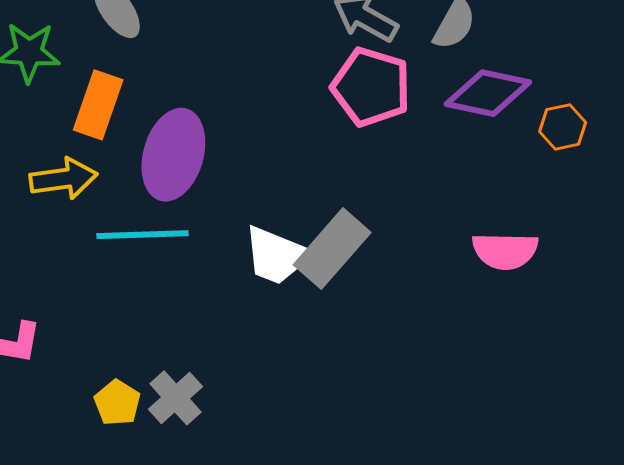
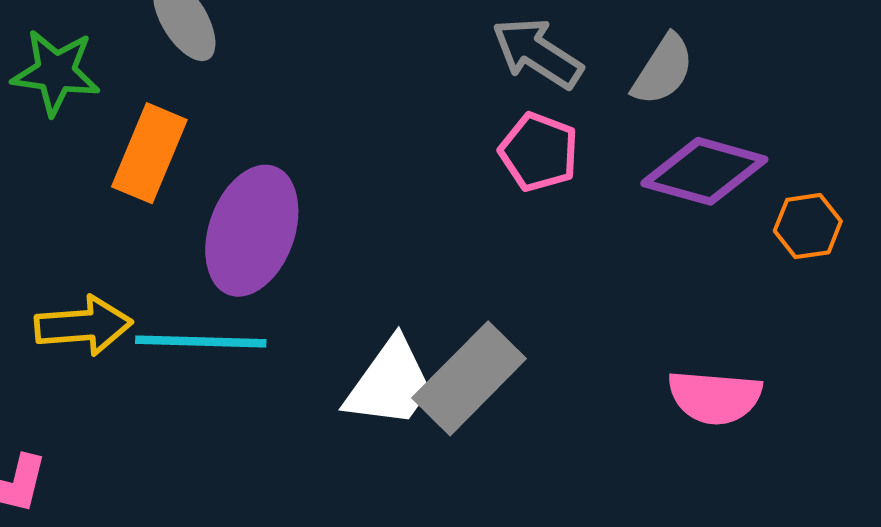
pink pentagon: (371, 87) -> (539, 152), size x0.7
yellow arrow: (63, 179) -> (83, 326), moved
white trapezoid: (277, 256) -> (390, 383), turned -80

